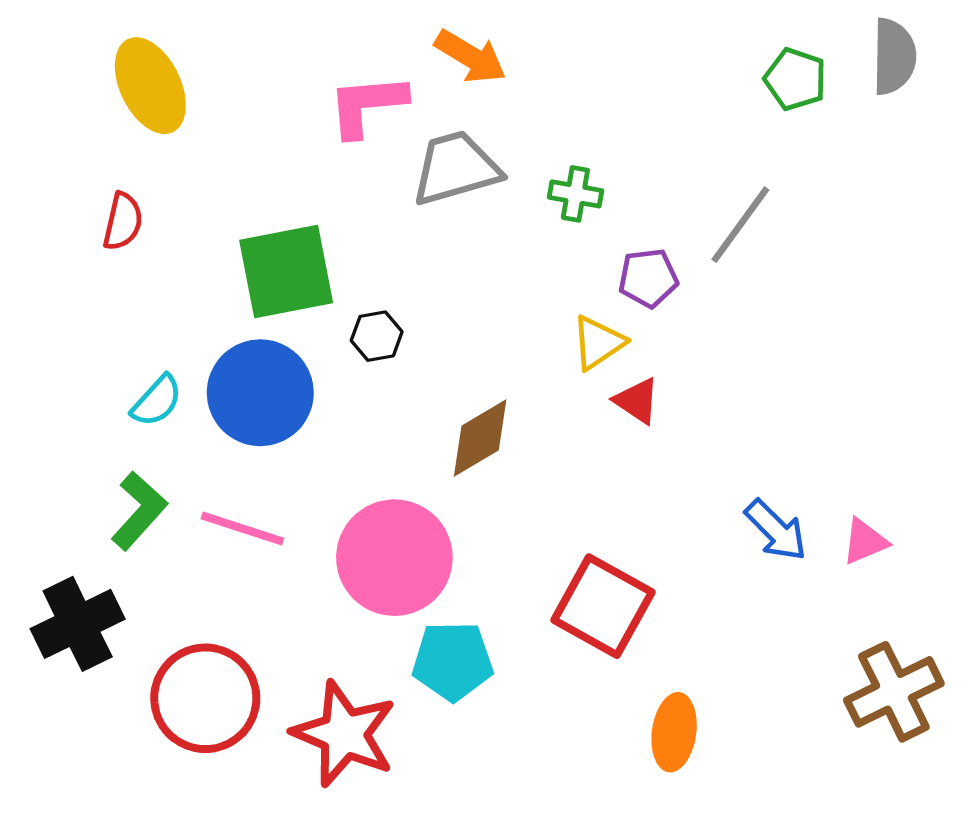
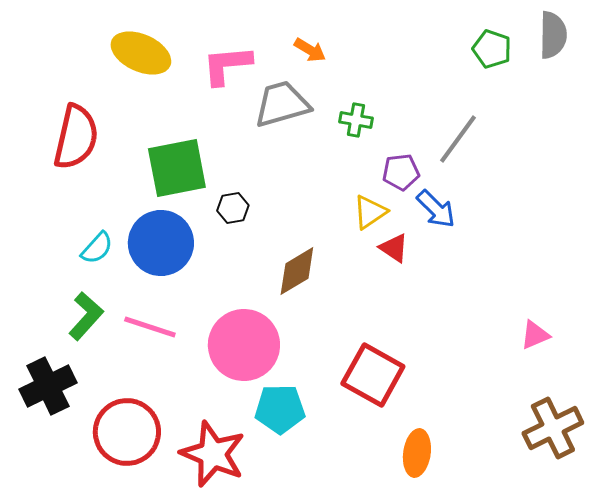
orange arrow: (470, 57) -> (310, 50), moved, size x0.7
yellow ellipse: (150, 86) -> (141, 53), moved, turned -40
red semicircle: (123, 221) -> (76, 137), size x1.8
blue arrow: (776, 530) -> (436, 209), moved

